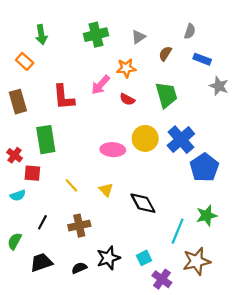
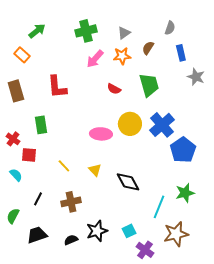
green arrow: (41, 35) -> (37, 31), turned -120
blue rectangle: (202, 59) -> (181, 53), turned 56
orange star: (126, 68) -> (122, 56), moved
pink arrow: (100, 85) -> (95, 59), moved
green rectangle: (46, 140) -> (41, 125), size x0.7
cyan semicircle: (18, 195) -> (16, 175), turned -112

